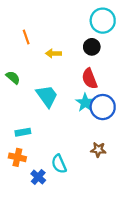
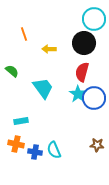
black circle: (92, 47) -> (84, 43), size x1.5
red semicircle: (90, 79) -> (82, 72), turned 36
brown star: (98, 150) -> (97, 145), moved
blue cross: (38, 177) -> (35, 152), moved, turned -32

